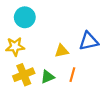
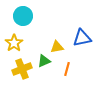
yellow star: (15, 47) -> (14, 43), turned -30
green triangle: (48, 77) -> (44, 61), moved

